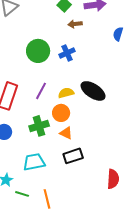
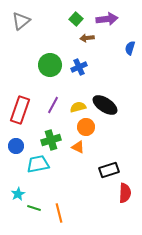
orange circle: (61, 113) -> (86, 127), moved
black rectangle: (73, 156) -> (109, 170), moved
cyan trapezoid: (34, 162) -> (38, 164), moved

